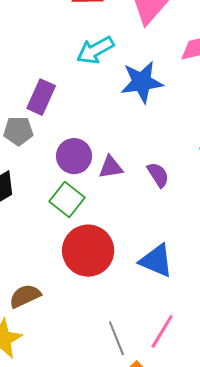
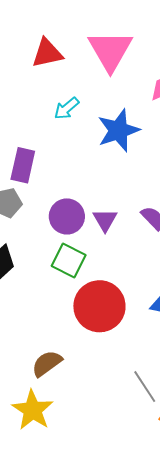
cyan arrow: (95, 50) -> (67, 108), size x0.7
purple triangle: (111, 167) -> (105, 220), turned -40

